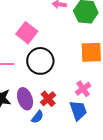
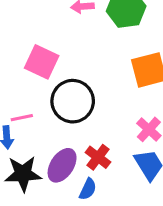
purple ellipse: (25, 99) -> (62, 165), turned 65

